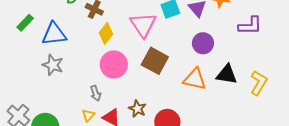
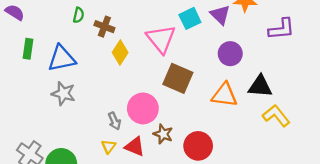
green rectangle: (25, 23) -> (28, 49), turned -30
pink circle: (114, 64) -> (143, 108), moved
yellow L-shape: (259, 83) -> (276, 116), moved, turned -65

